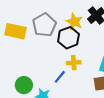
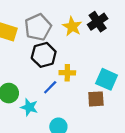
black hexagon: (68, 38) -> (44, 55), moved

